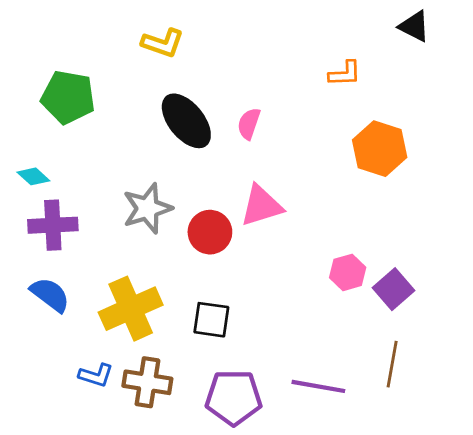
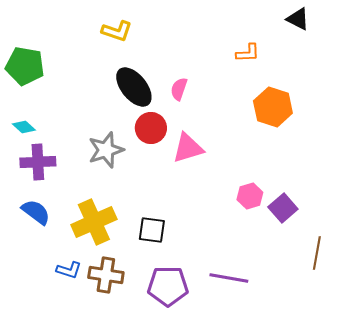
green pentagon: (68, 97) -> (25, 66), moved
red circle: (210, 232) -> (151, 128), moved
brown line: (392, 364) -> (317, 253), moved

